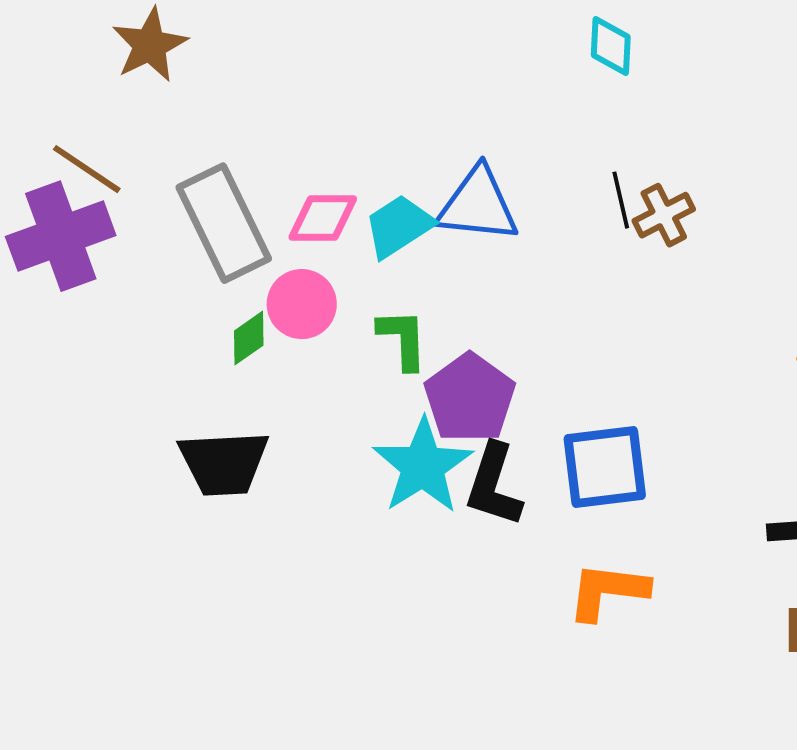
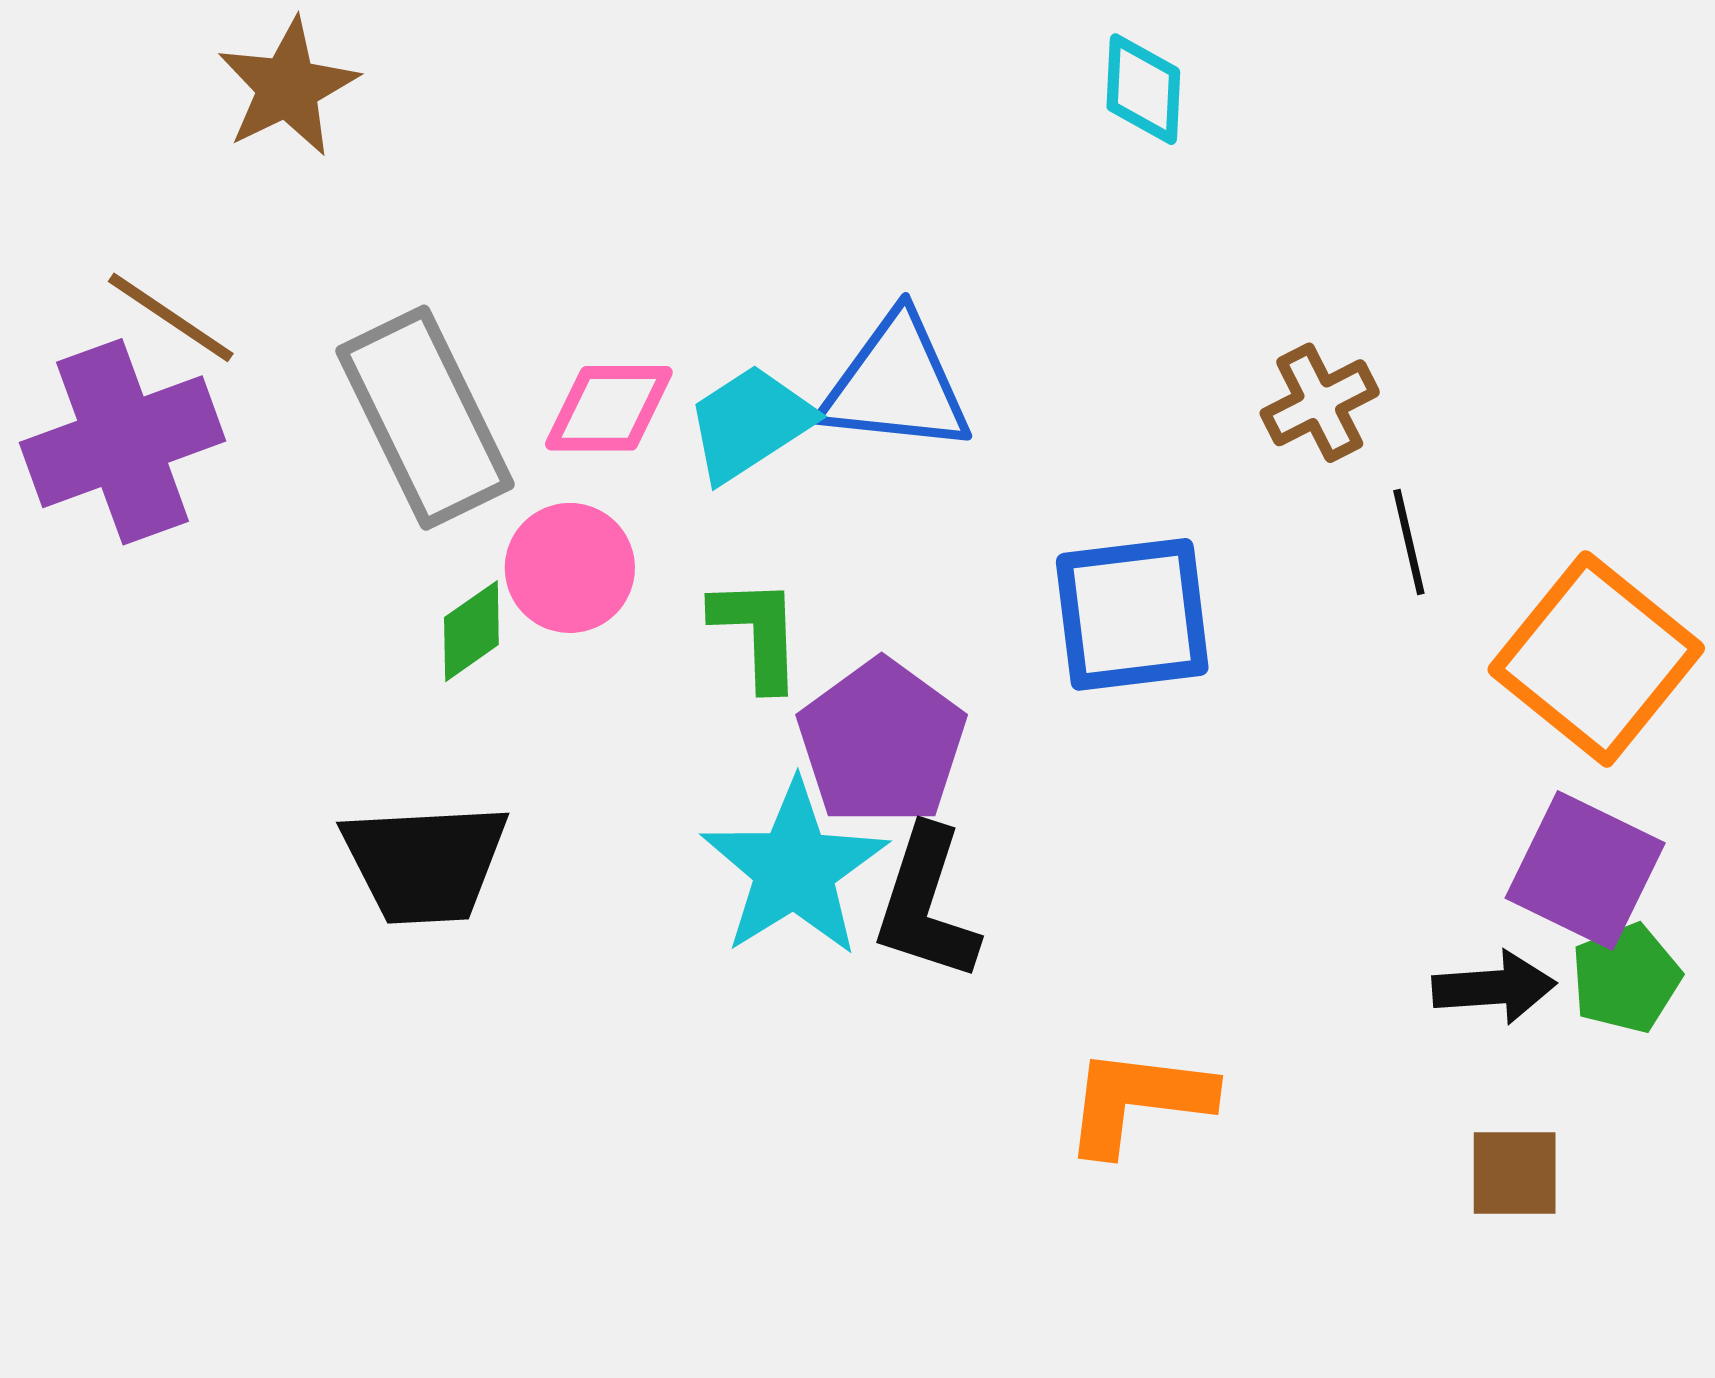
black line: (621, 200) -> (1409, 542), moved
brown cross: (664, 215) -> (1320, 403), moved
blue square: (605, 467) -> (1132, 614), moved

